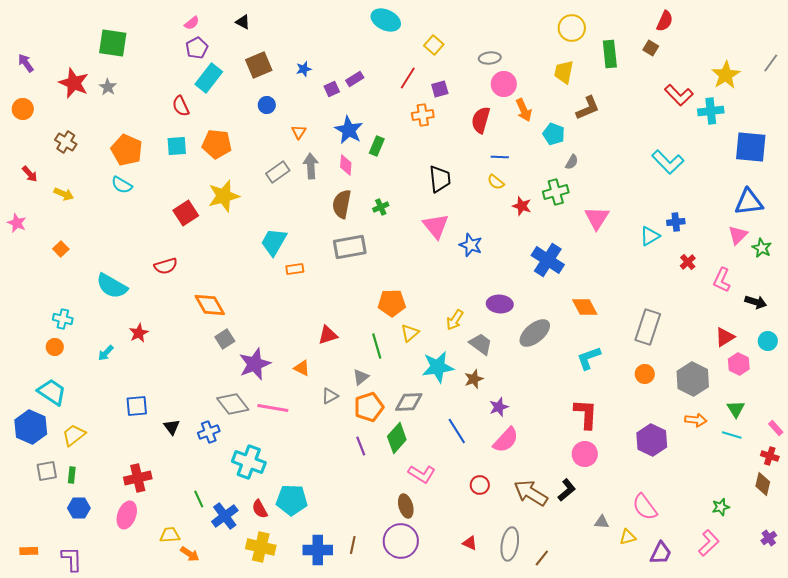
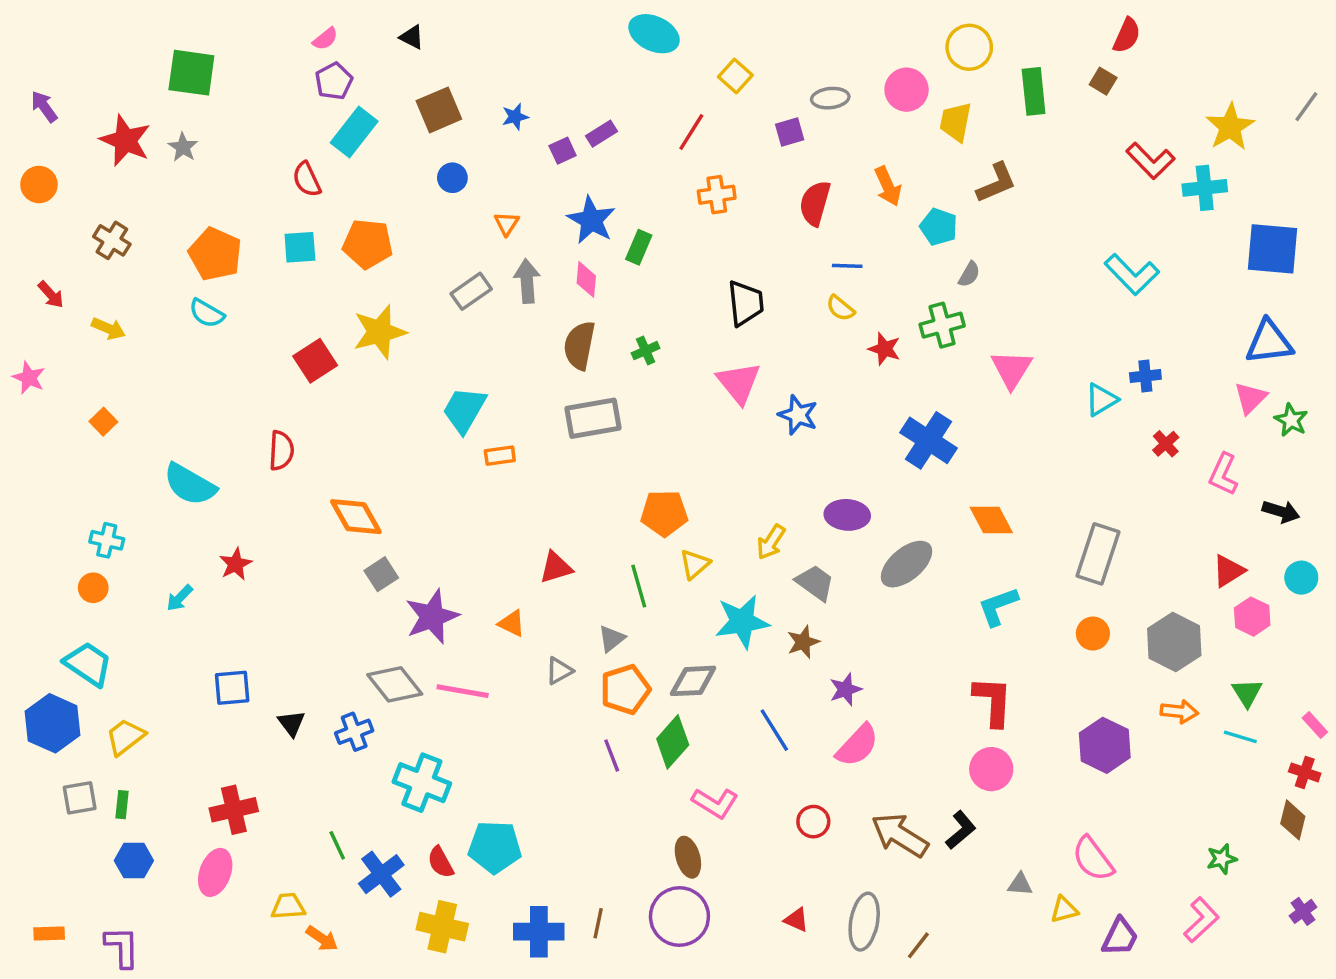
pink circle: (504, 84) -> (907, 90), moved
purple square: (440, 89) -> (790, 132), moved
red semicircle: (166, 266) -> (281, 451), turned -70

